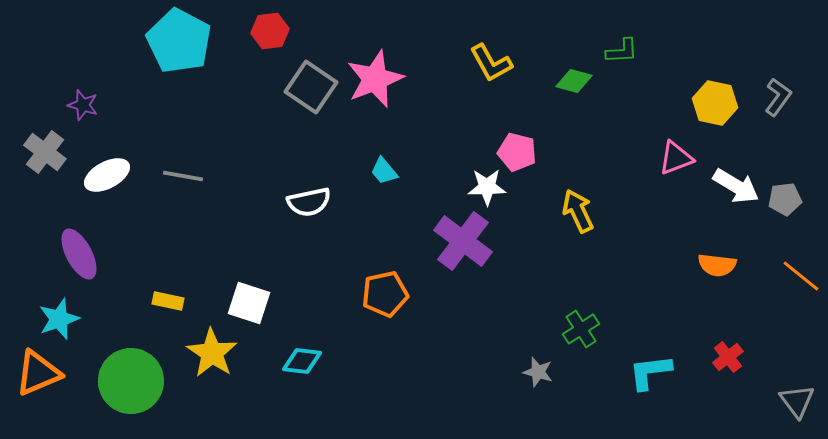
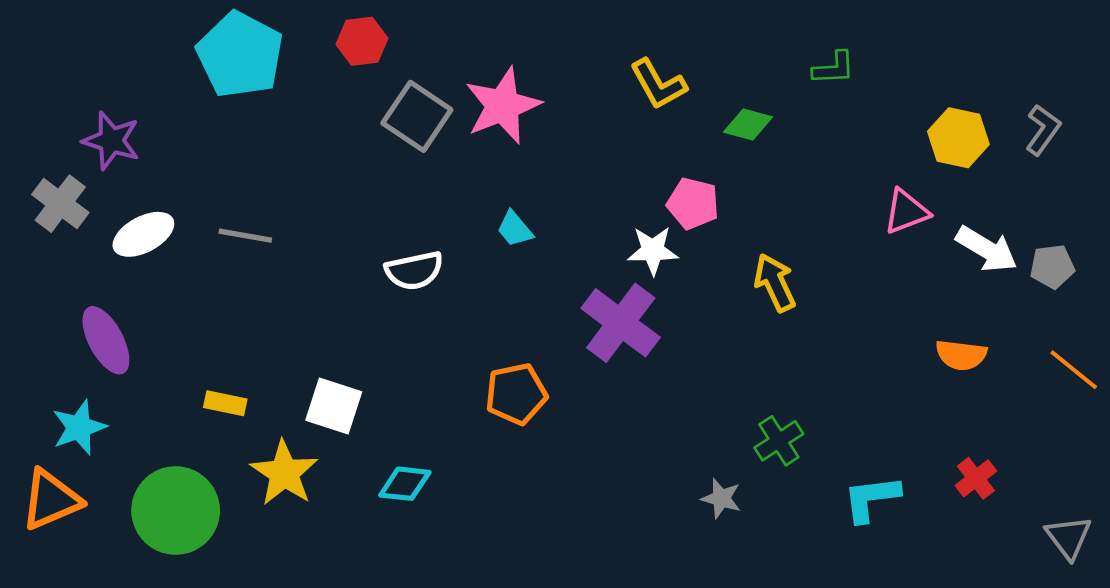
green diamond: (574, 81) -> (748, 124), moved
purple star: (83, 105) -> (111, 141), size x1.4

